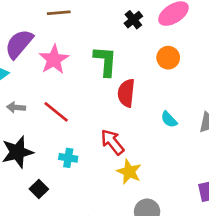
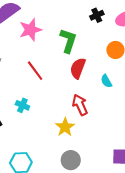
red line: (56, 112) -> (35, 71), moved
cyan semicircle: (169, 119) -> (106, 81), moved
red arrow: (112, 142) -> (80, 105), moved

